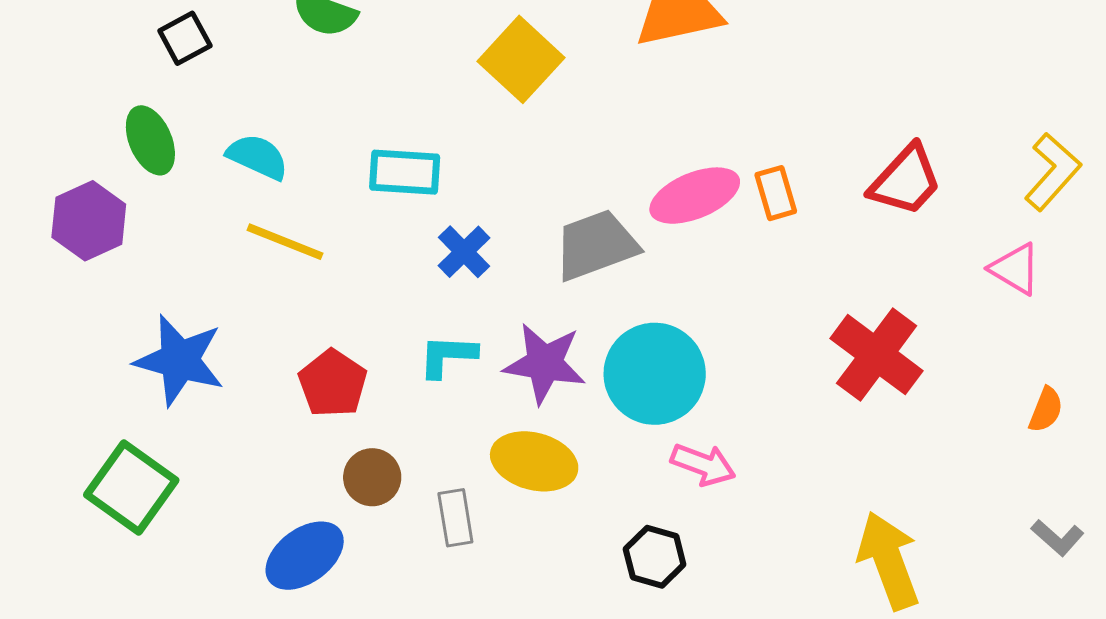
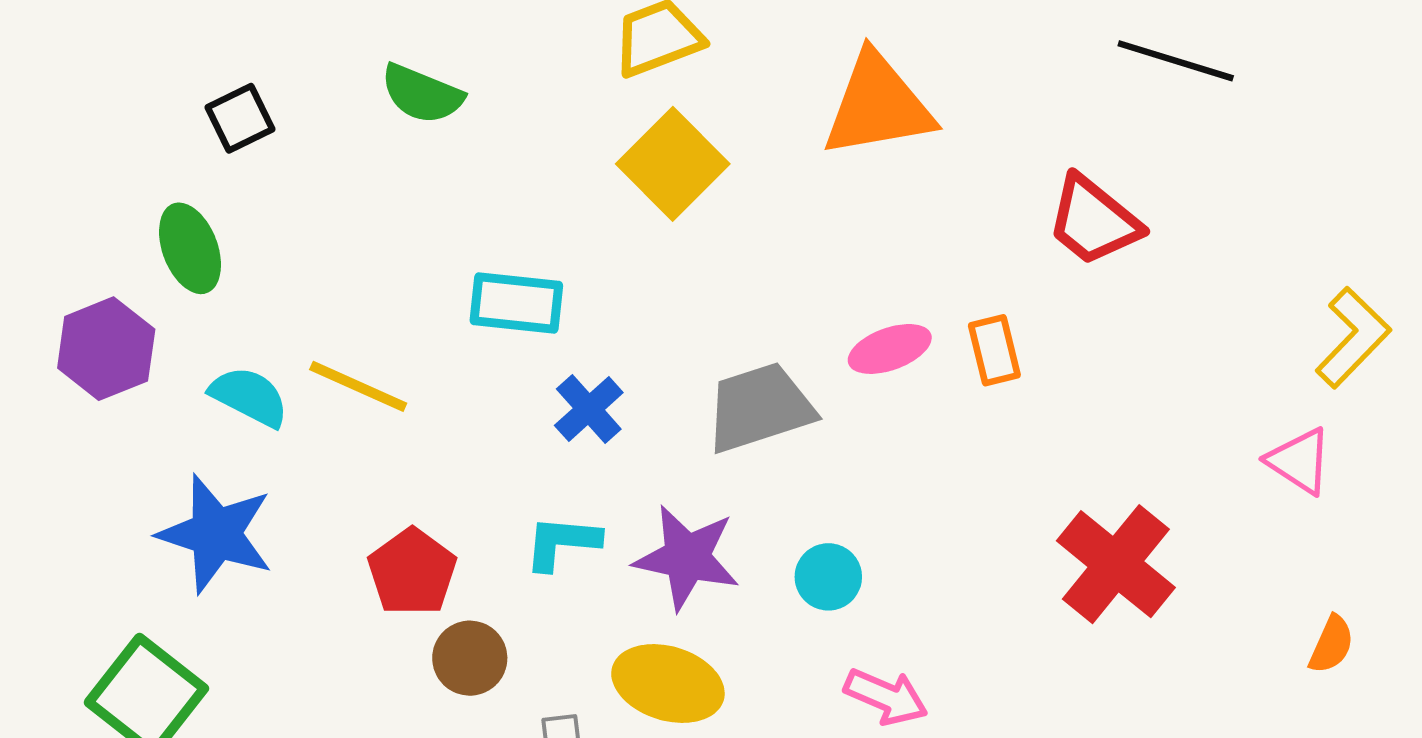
cyan semicircle: (258, 157) -> (249, 397), moved
red trapezoid: (906, 180) -> (1094, 221), moved, turned 84
pink ellipse: (695, 196) -> (890, 349), size x0.7
cyan circle: (655, 374) -> (828, 577), size x0.5
brown circle: (372, 477) -> (470, 658), moved

